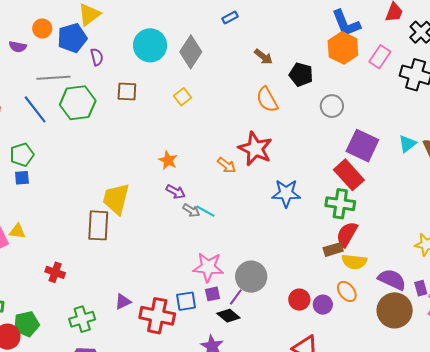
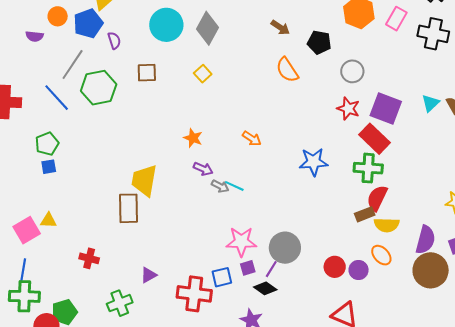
gray line: (53, 78) -> (73, 65), turned -48
red star: (255, 149) -> (348, 109), moved, size x0.7
purple semicircle: (392, 280) -> (425, 240), turned 84
purple triangle: (123, 302) -> (149, 275), moved

